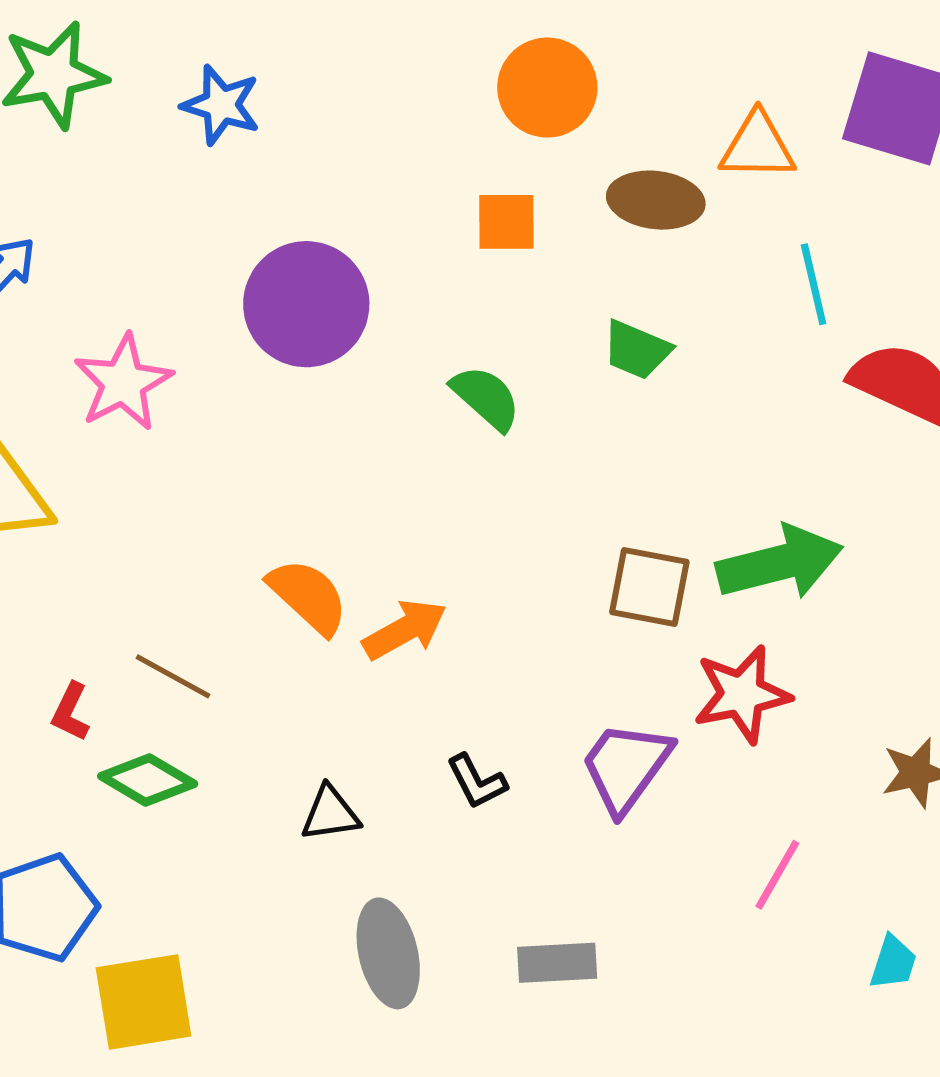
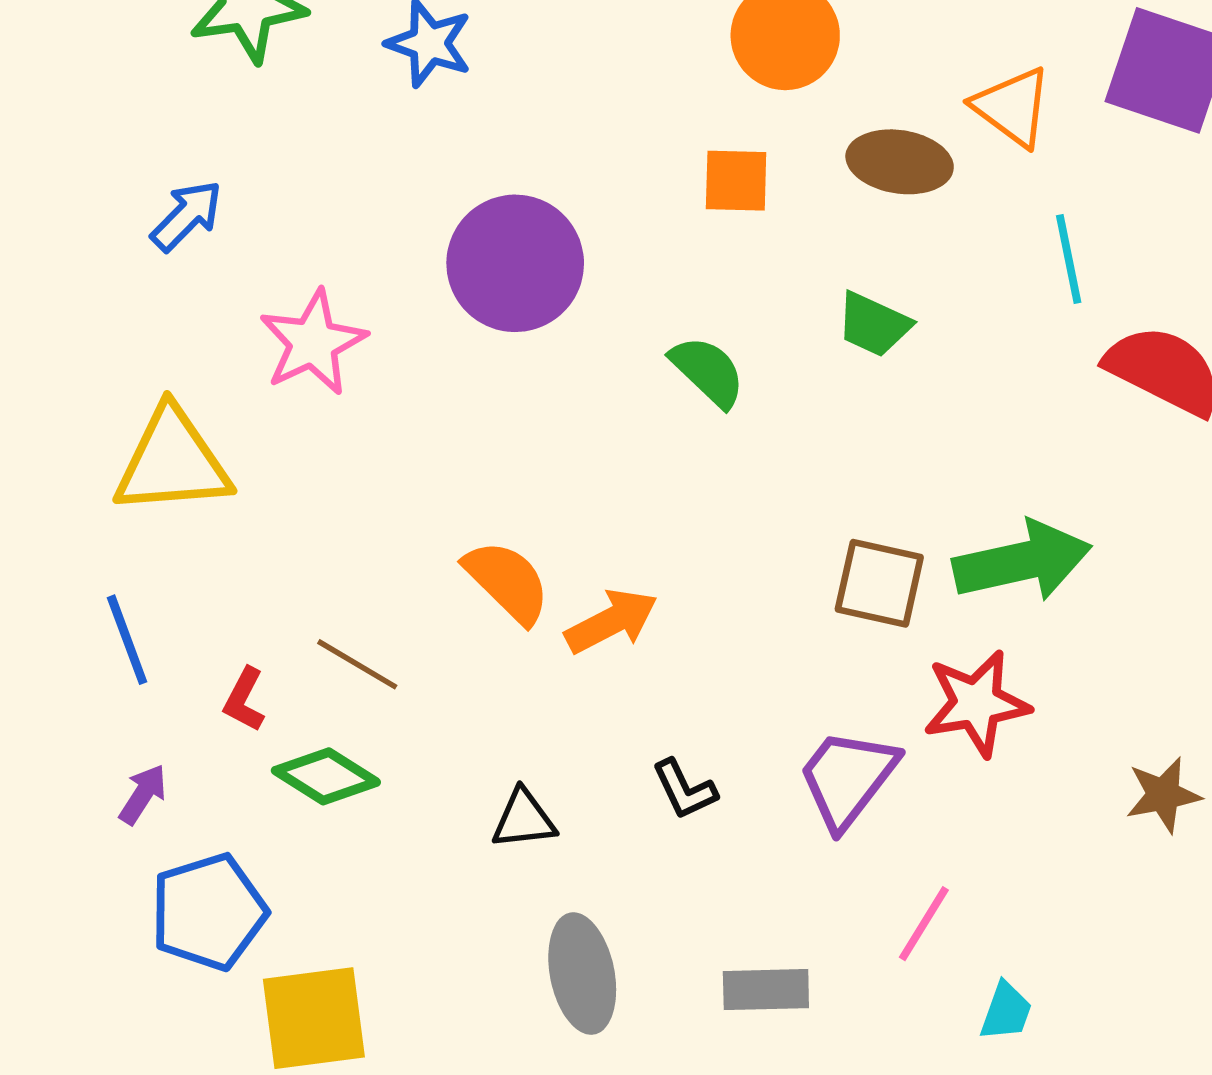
orange triangle: (758, 146) -> (1012, 107), turned 34
pink line: (777, 875) -> (924, 924), moved
cyan trapezoid: (893, 962) -> (1006, 1011), moved

